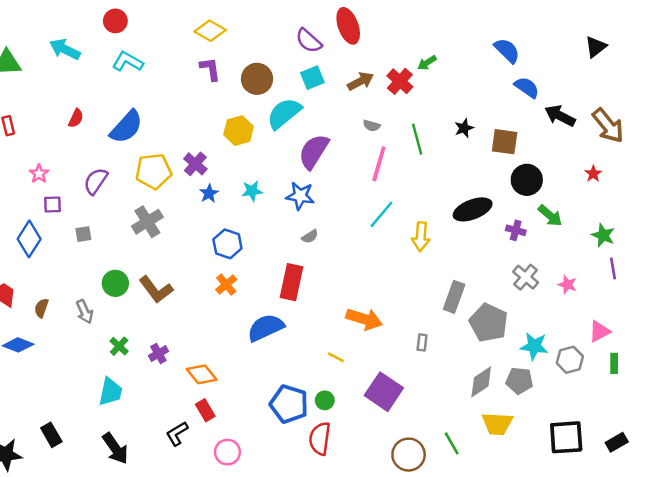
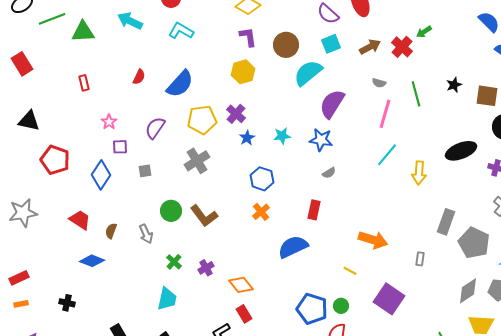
yellow hexagon: (239, 131) -> (243, 72), moved
red rectangle: (291, 282) -> (314, 210), size x0.7

